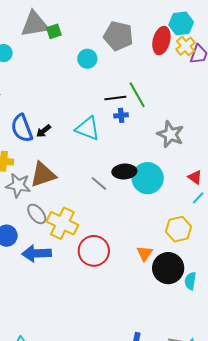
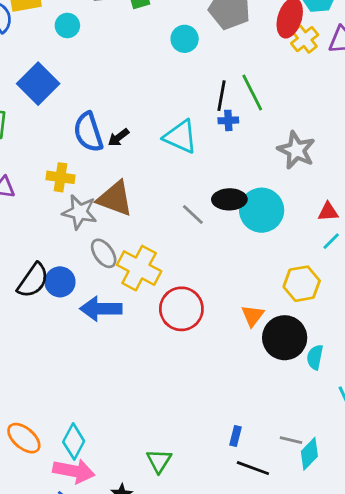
yellow cross: (186, 46) -> (305, 39), moved
black line: (115, 98) -> (222, 96), turned -75
brown triangle: (43, 175) -> (115, 199), turned 36
red triangle: (195, 177) -> (328, 212), turned -42

